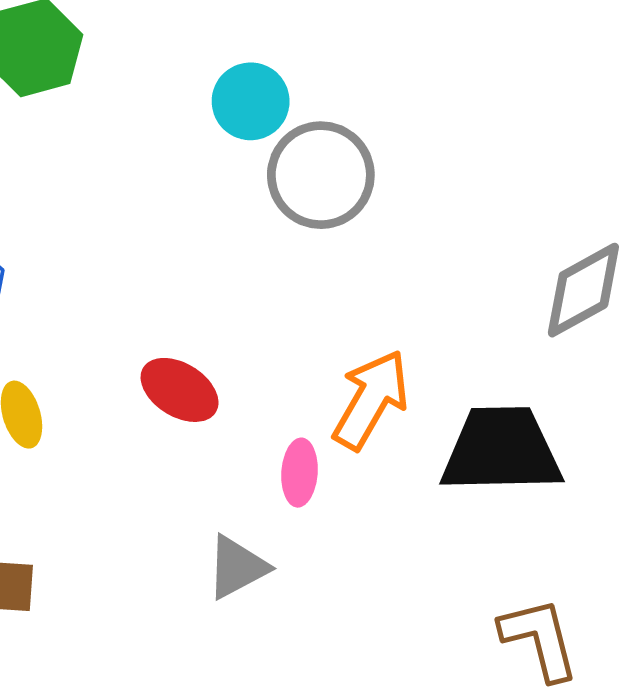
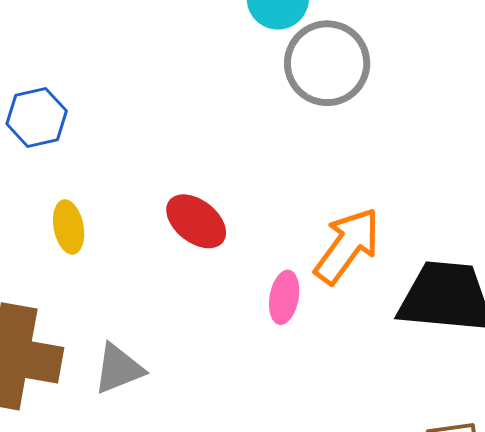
gray triangle: (237, 567) -> (119, 369), moved

